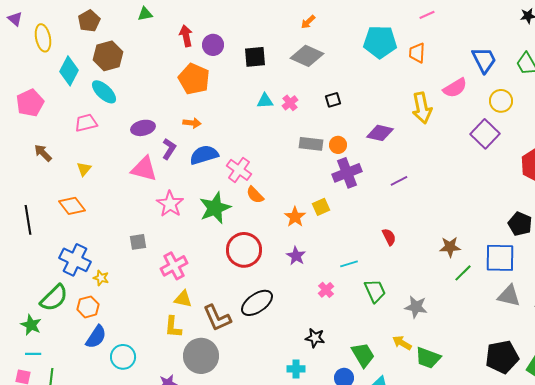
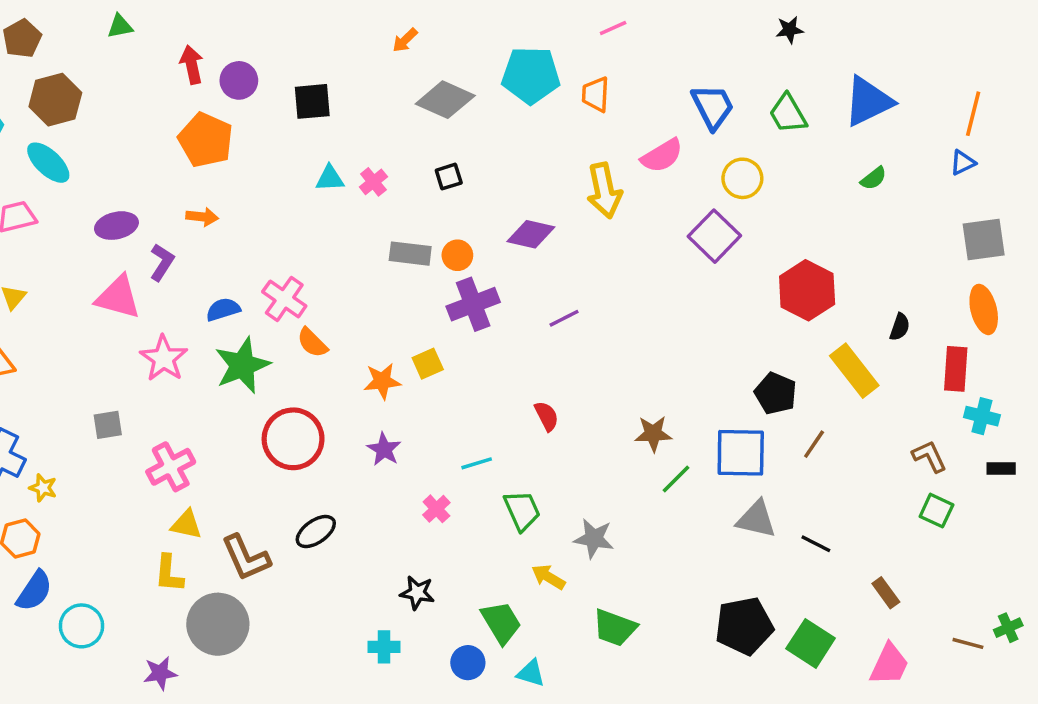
gray diamond: (307, 56) -> (445, 100), moved
blue semicircle: (204, 155) -> (223, 309), moved, size x0.7
orange star: (295, 217) -> (382, 381), turned 30
black ellipse: (257, 303) -> (316, 532), size x0.7
yellow arrow: (402, 343) -> (548, 577), moved

